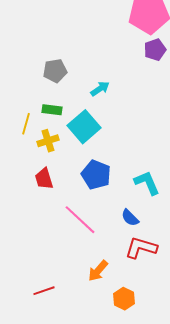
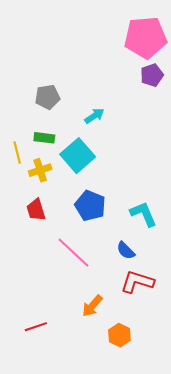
yellow line: (26, 124) -> (17, 152), turned -30

